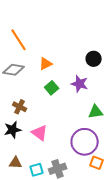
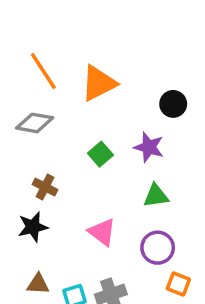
orange triangle: (46, 64) -> (99, 83), moved, size x1.6
green triangle: (96, 112) -> (156, 196), moved
pink triangle: (40, 133) -> (102, 232), moved
purple circle: (85, 142) -> (158, 248), size x0.7

